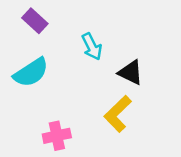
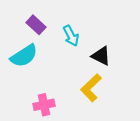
purple rectangle: (35, 21) -> (36, 25), moved

